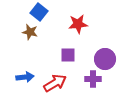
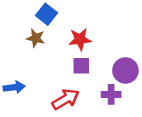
red star: (78, 24) -> (80, 39), moved
blue arrow: (25, 77) -> (14, 87), moved

